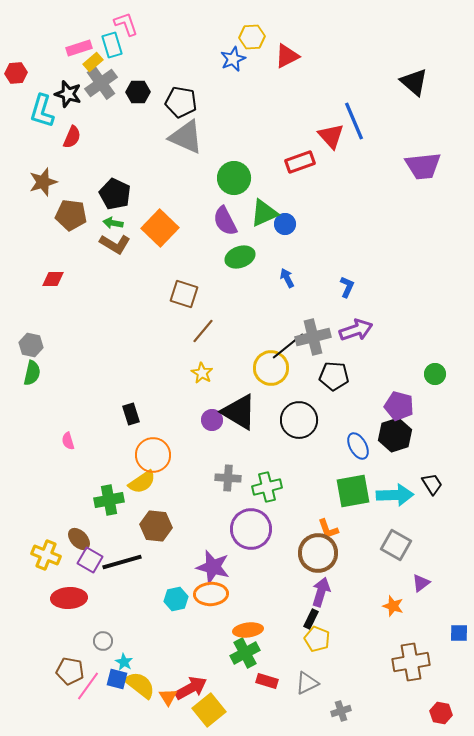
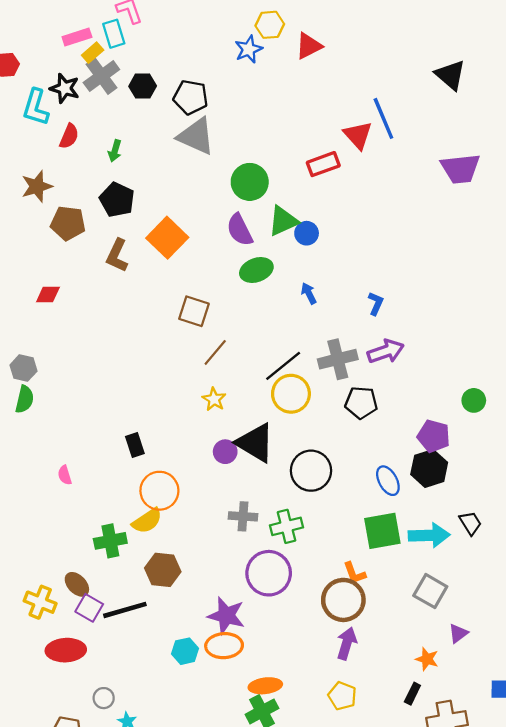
green arrow: (113, 223) -> (115, 151), moved, turned -84
brown L-shape: (115, 244) -> (117, 256), turned 84
black line: (288, 346) -> (283, 366), moved
black circle: (299, 420) -> (311, 471), moved
black rectangle: (311, 619) -> (412, 694), moved

